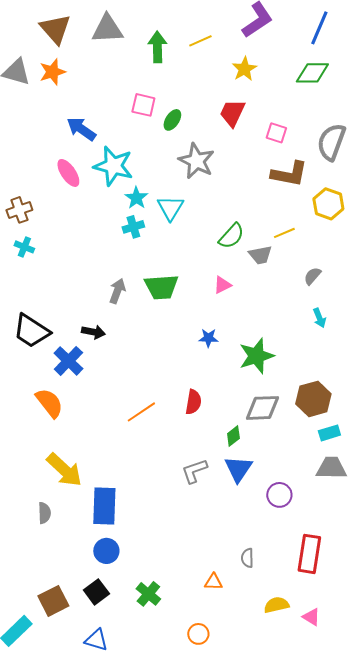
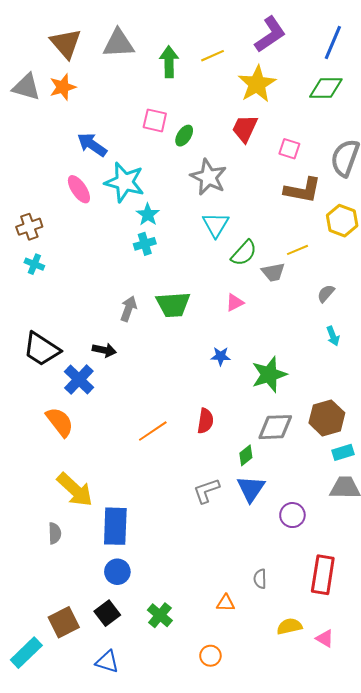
yellow star: (244, 69) -> (257, 84), size x1.5
cyan triangle: (170, 208) -> (216, 225), moved

